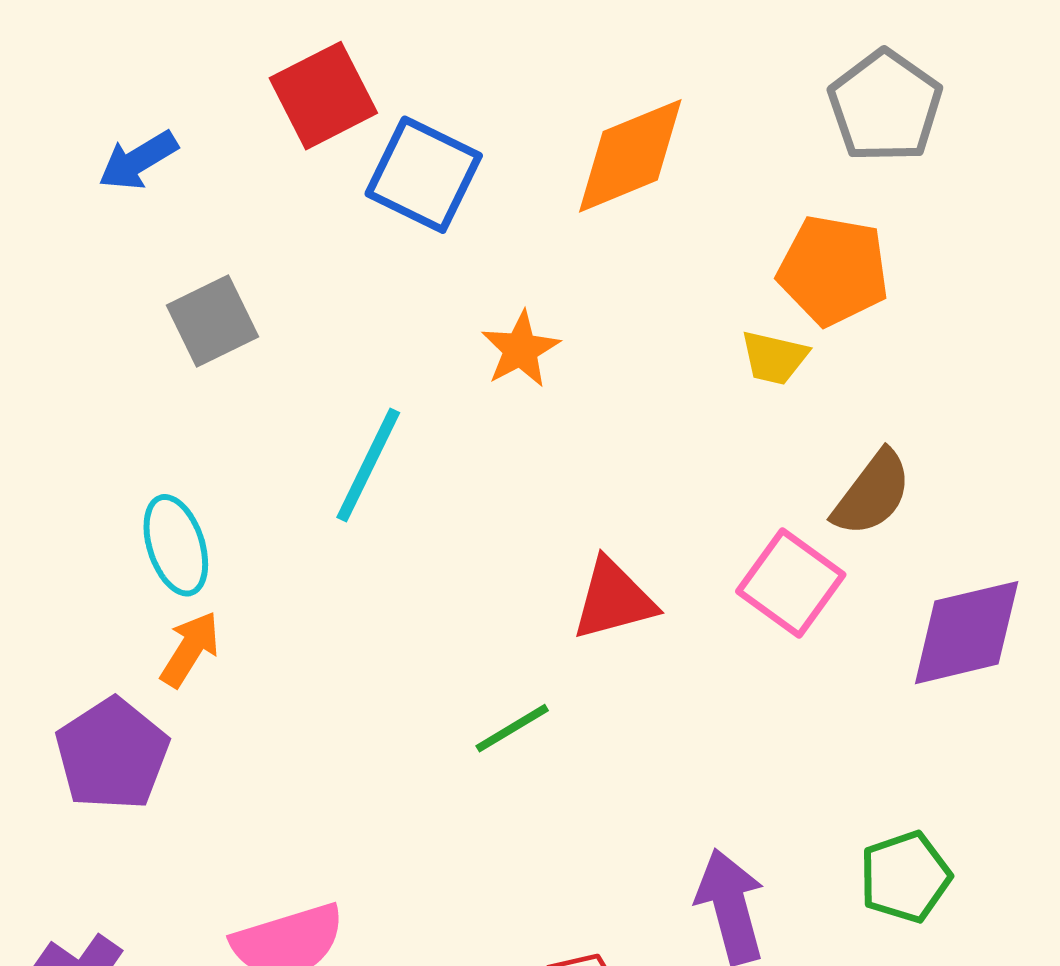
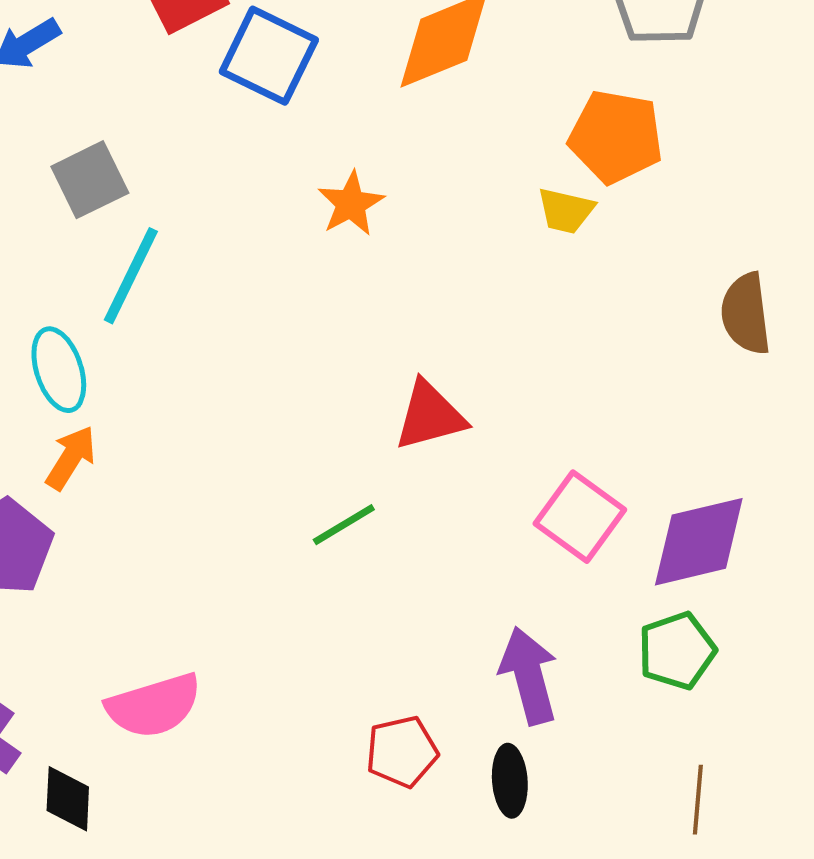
cyan line: (368, 465) -> (131, 276), moved
brown semicircle: (872, 493) -> (746, 314), moved, turned 136
pink square: (791, 583) -> (580, 517), moved
purple diamond: (967, 633) -> (699, 542), moved

